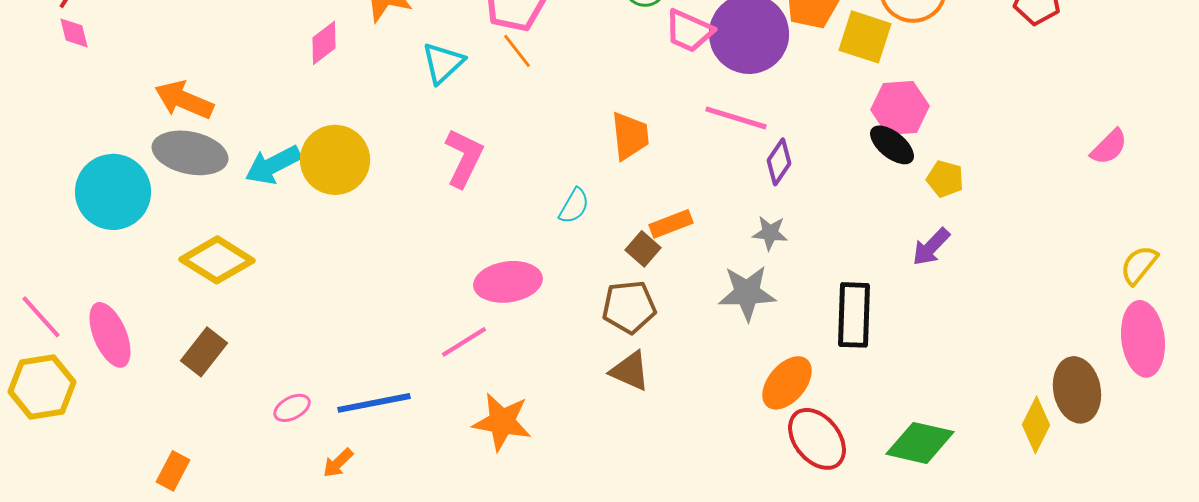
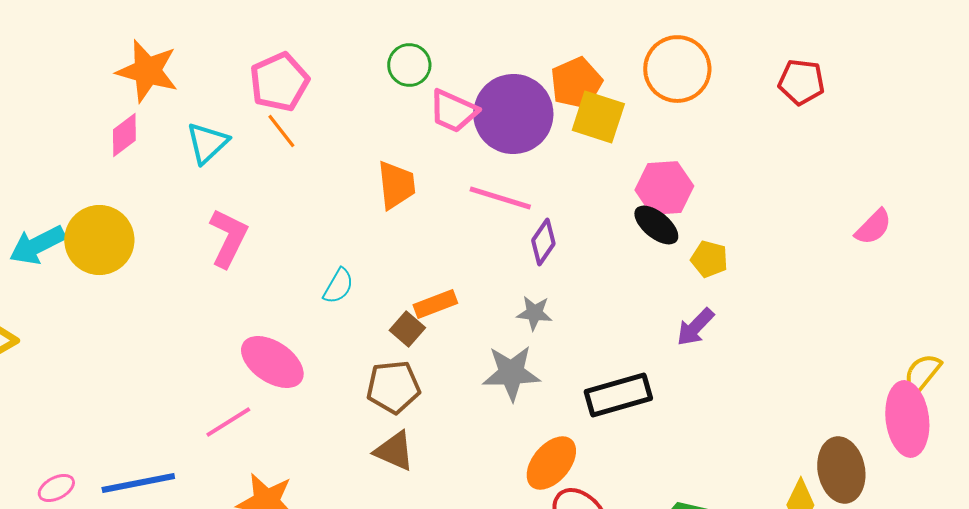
yellow square: (865, 37) -> (598, 117), moved
pink diamond: (324, 43) -> (124, 135), moved
orange trapezoid: (630, 136) -> (396, 185), moved
yellow semicircle: (1139, 265) -> (922, 373), moved
pink ellipse: (508, 282) -> (272, 362), turned 42
black rectangle: (854, 315) -> (618, 395), turned 72

